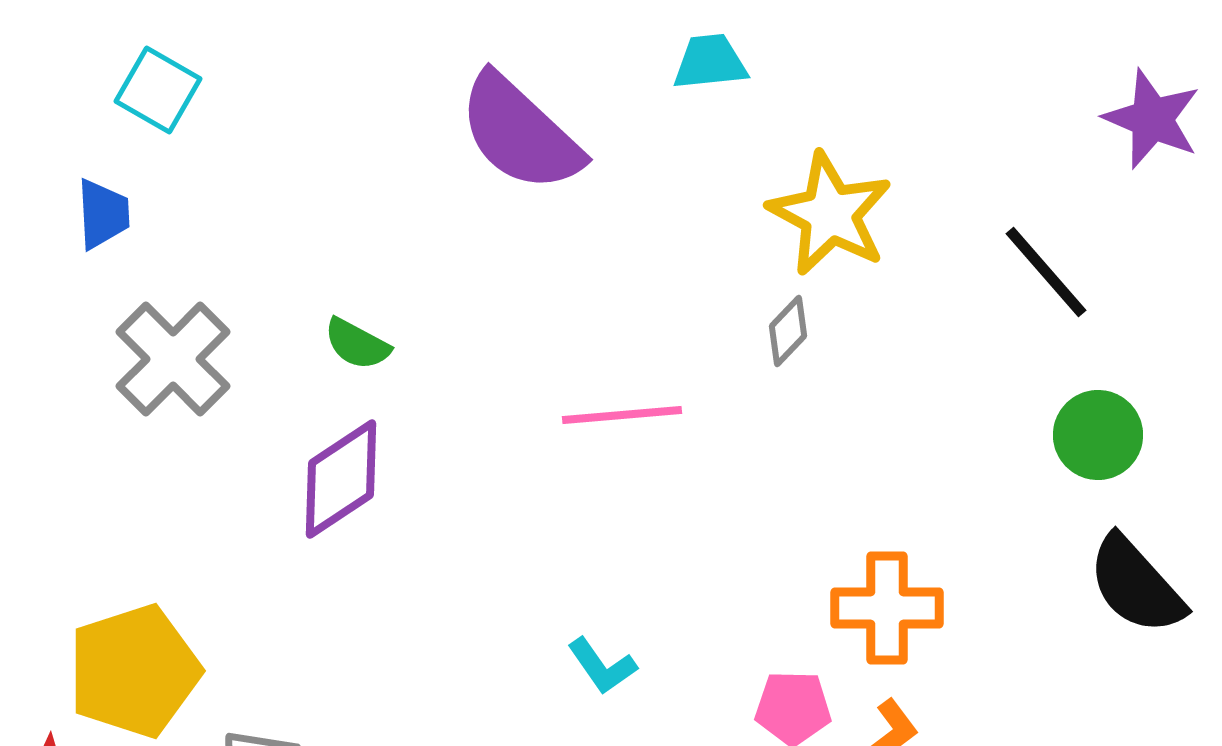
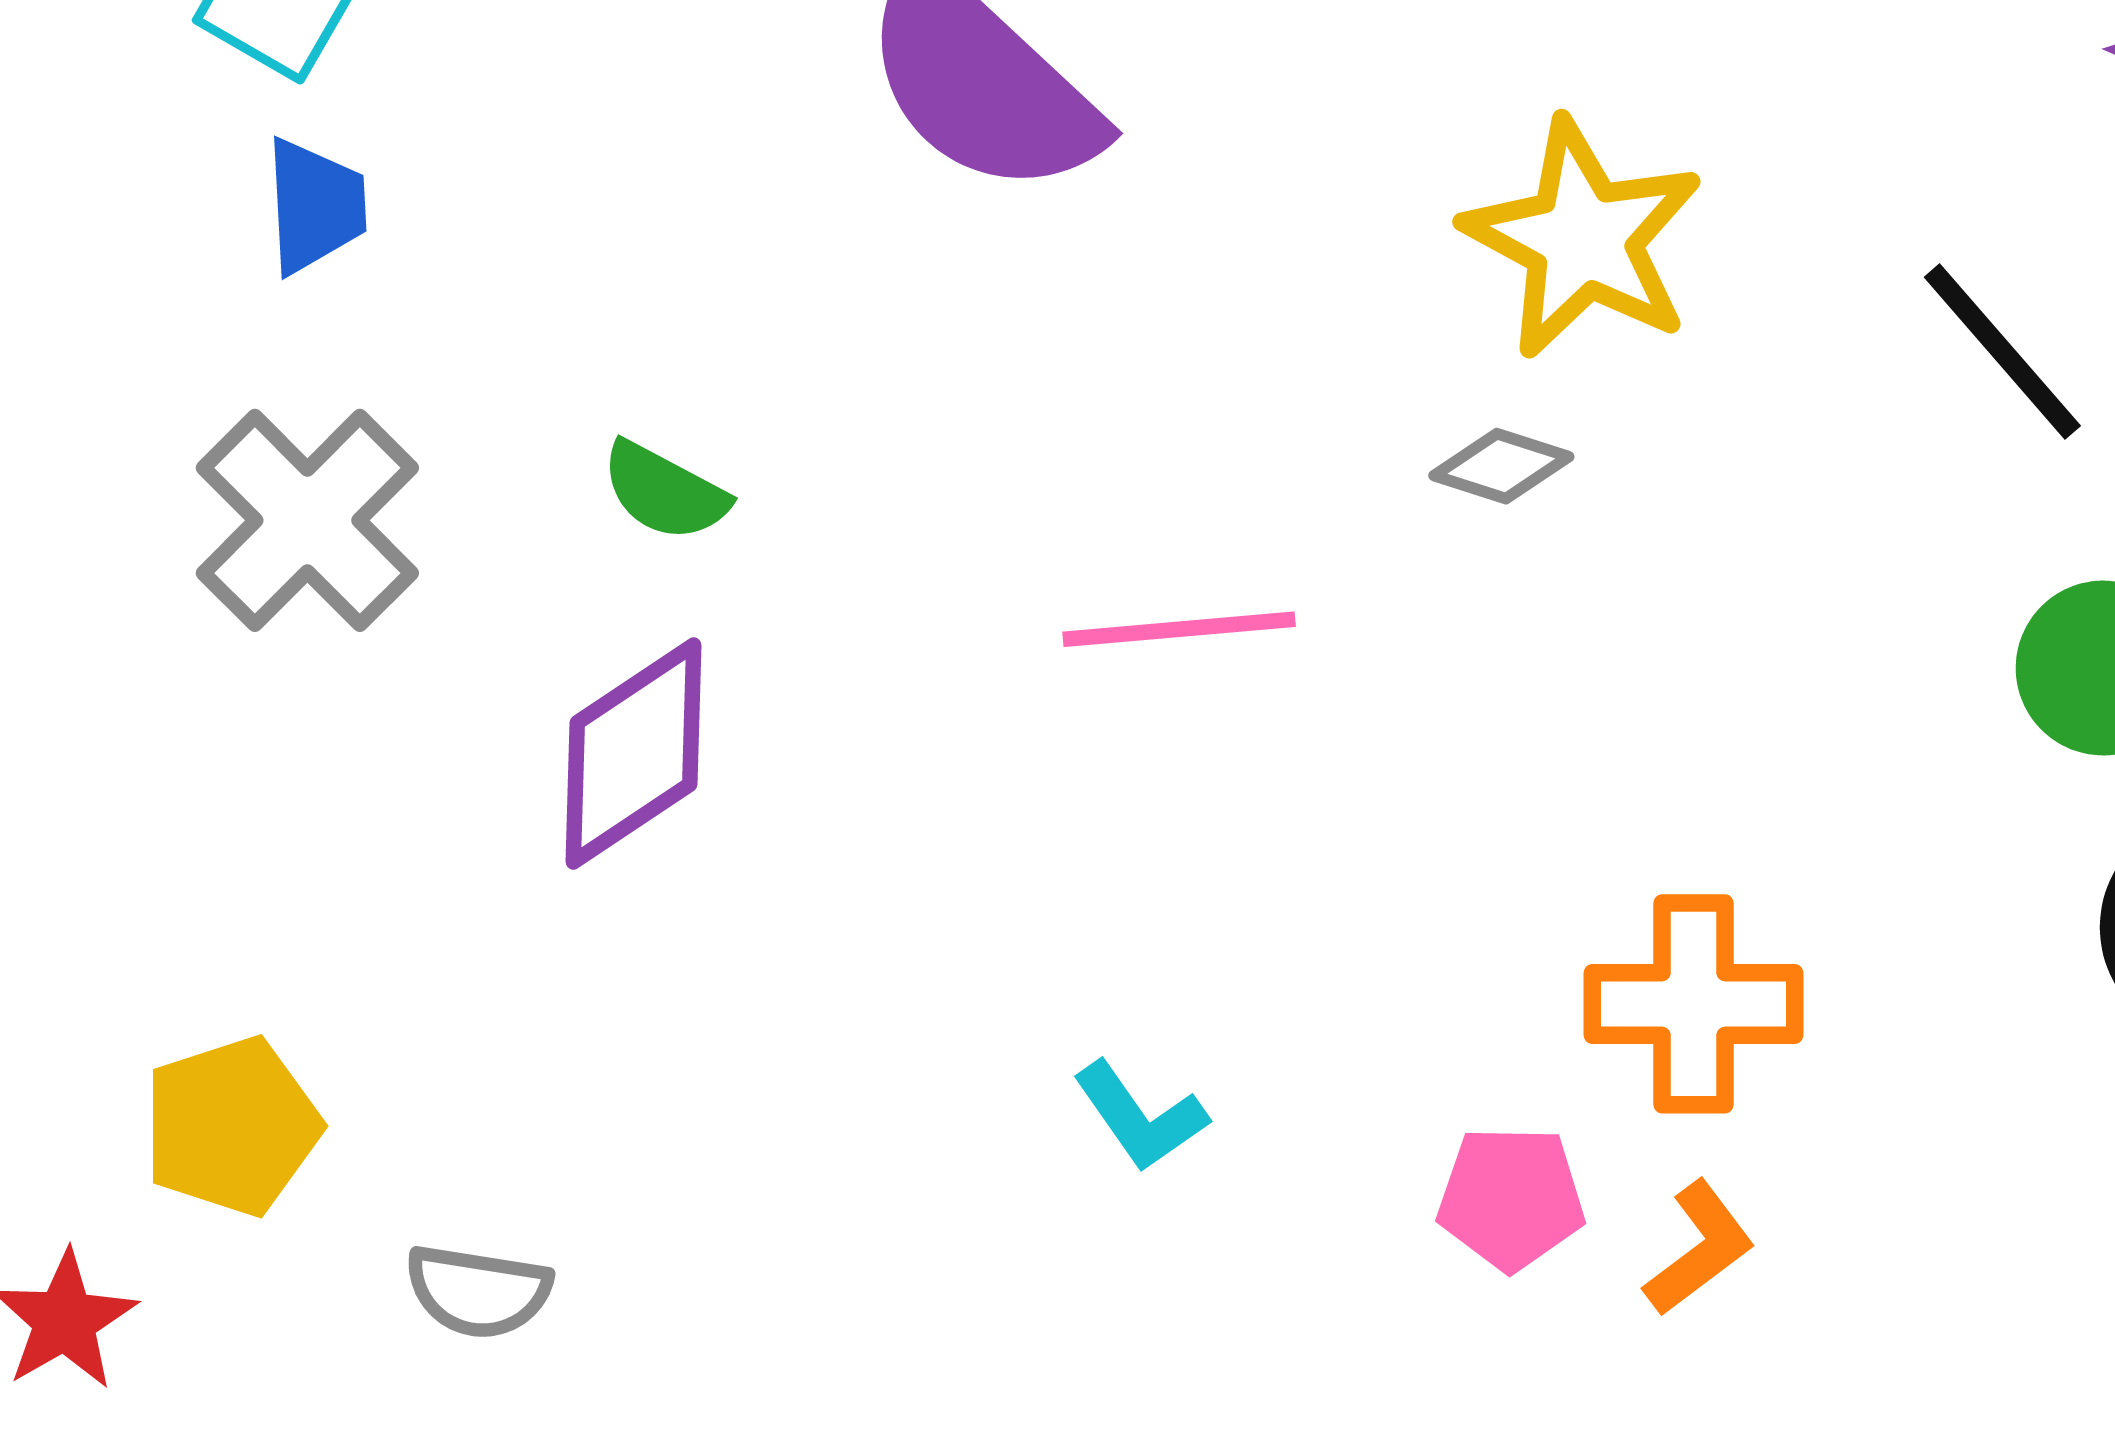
blue trapezoid: (103, 214) -> (315, 206), moved
gray diamond: (788, 331) -> (1501, 466), turned 64
yellow pentagon: (134, 671) -> (232, 1126), size x0.7

